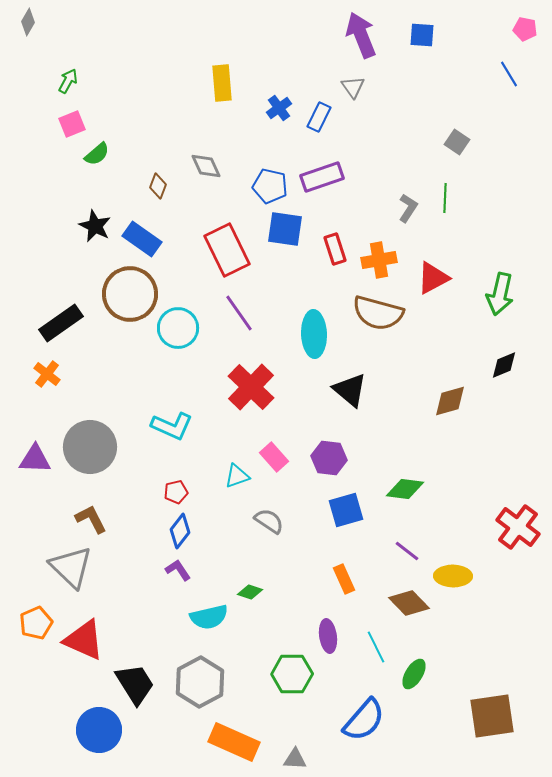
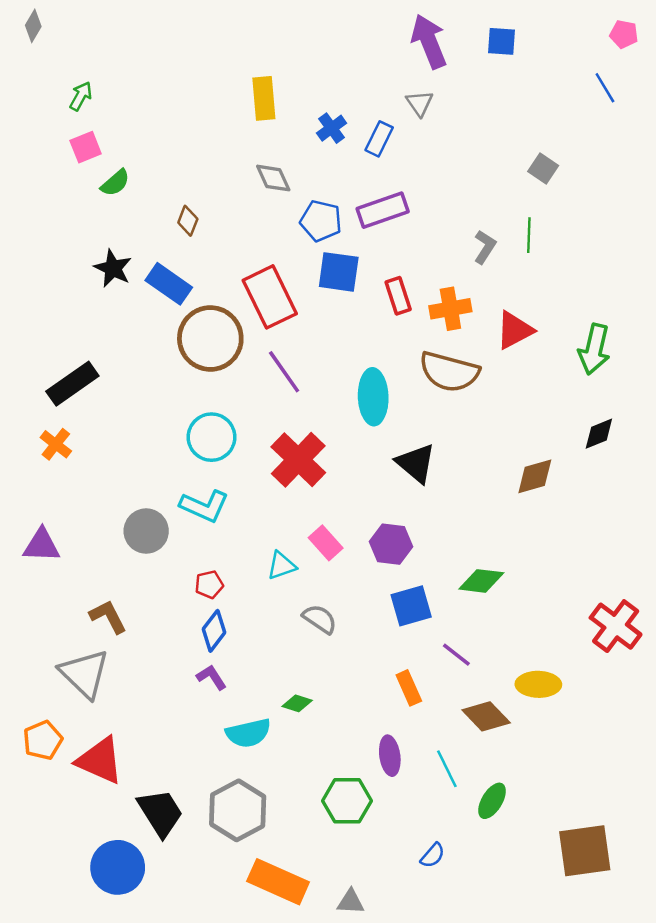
gray diamond: (206, 166) -> (273, 178), moved
brown circle: (130, 294) -> (210, 338), moved
cyan circle: (178, 328) -> (212, 437), moved
gray circle: (90, 447) -> (146, 531), moved, size x0.7
purple line: (407, 551) -> (456, 655), moved
blue semicircle: (364, 720) -> (433, 855), size x0.5

